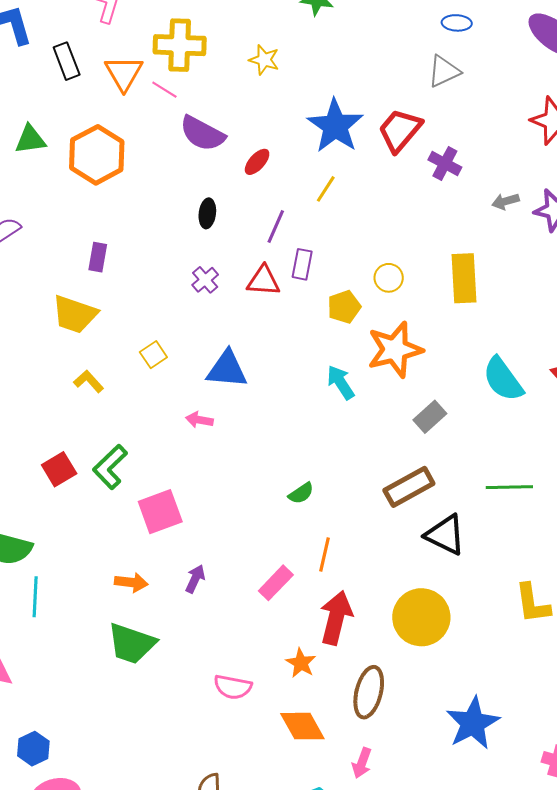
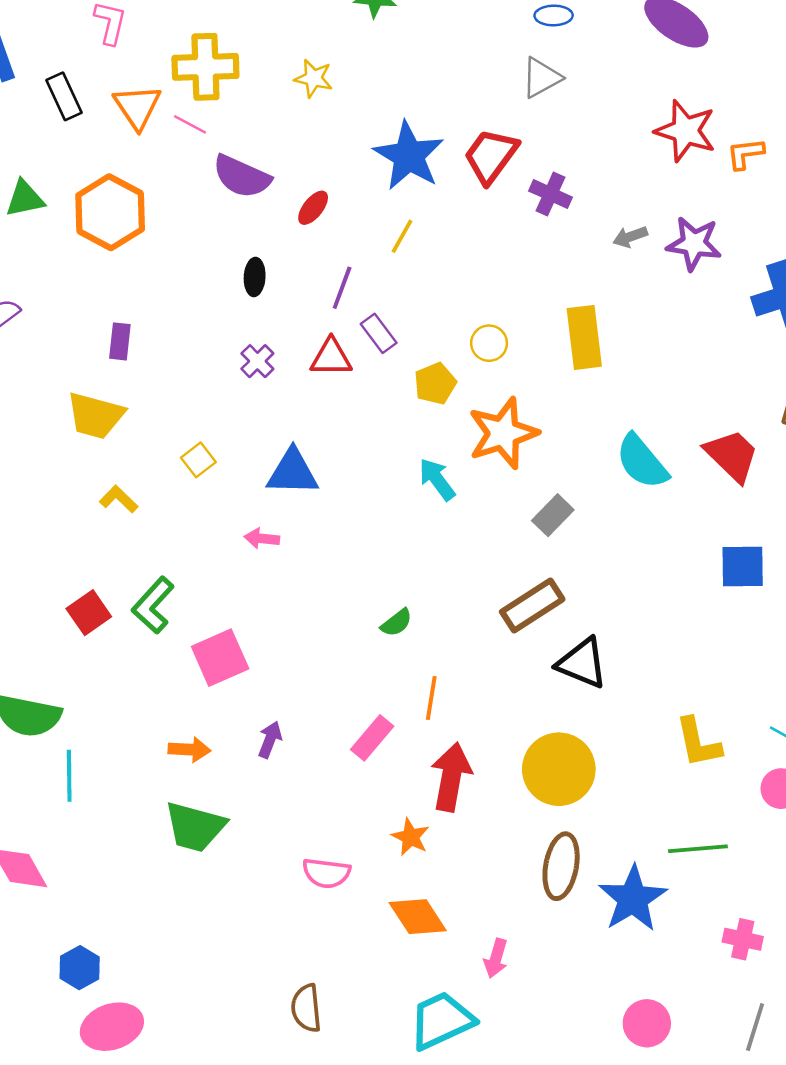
purple rectangle: (302, 264) -> (379, 333), turned -44
green line: (509, 487) -> (698, 849), moved
brown ellipse: (369, 692) -> (561, 866), moved

